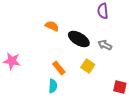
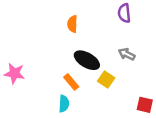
orange semicircle: (52, 26) -> (72, 24), moved, turned -112
black ellipse: (79, 39) -> (87, 60), moved

